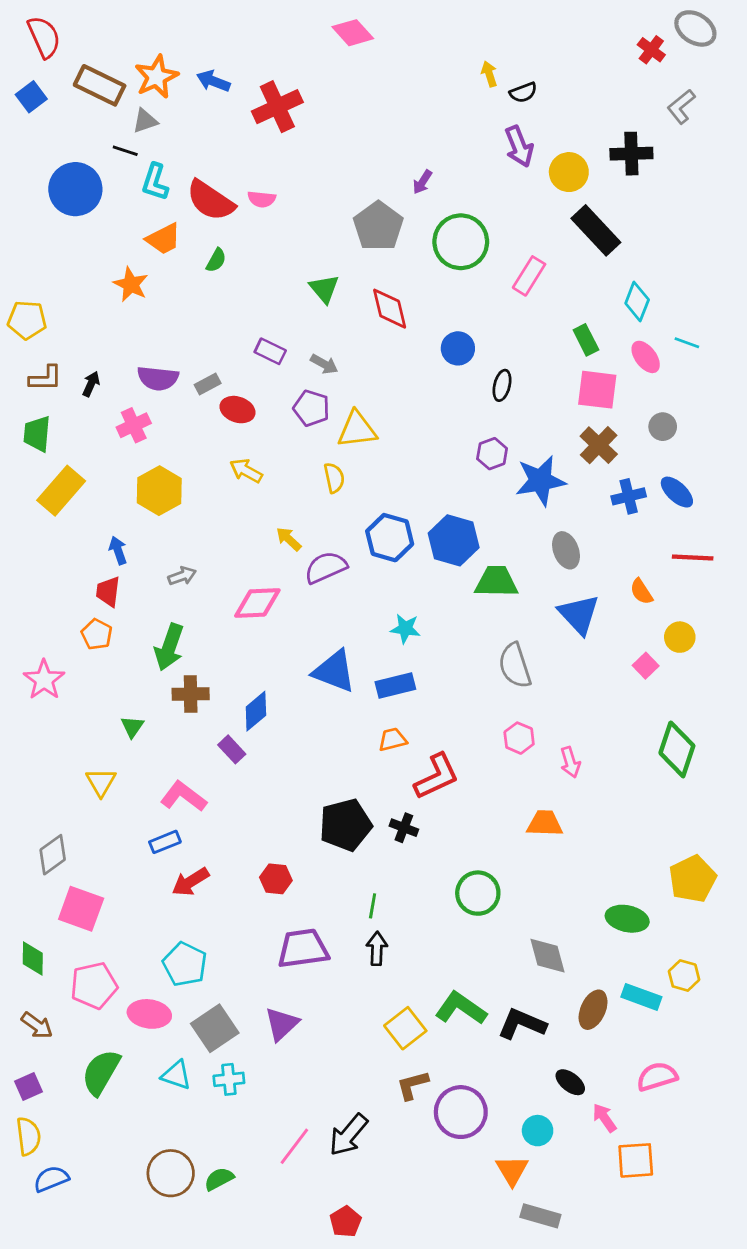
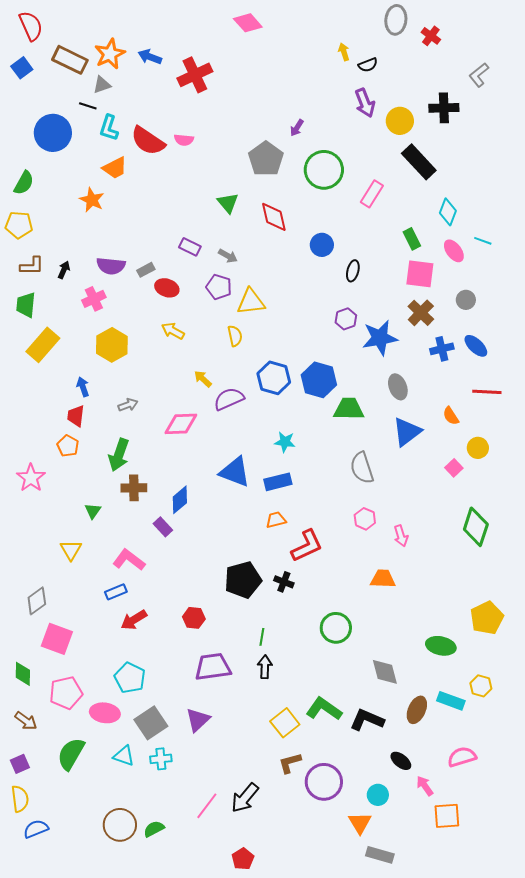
gray ellipse: (695, 28) -> (396, 20), moved, turned 64
red cross: (651, 50) -> (431, 36), moved
green semicircle: (216, 260) -> (24, 183), moved, size x1.4
blue triangle: (579, 614) -> (407, 432), turned 36

